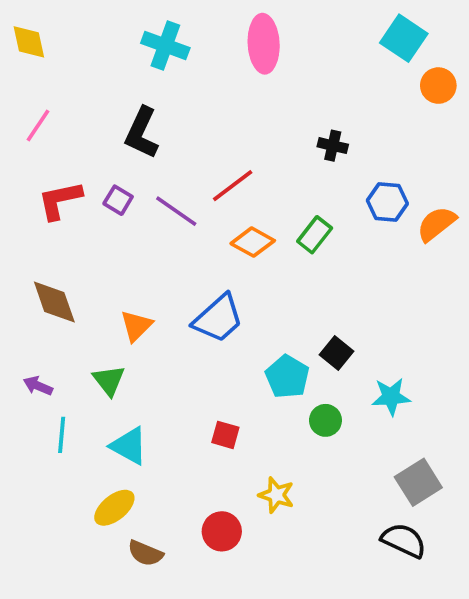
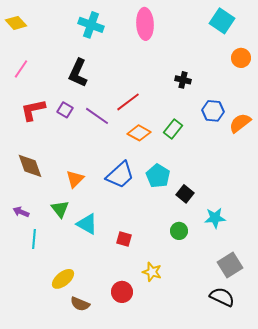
yellow diamond: (29, 42) -> (16, 23), turned -30
orange circle: (438, 86) -> (241, 58), moved
cyan pentagon: (287, 377) -> (158, 176), moved
cyan triangle: (129, 446) -> (87, 224), moved

